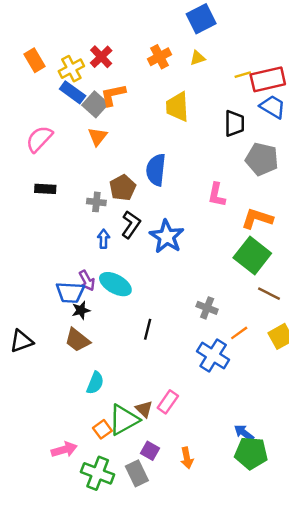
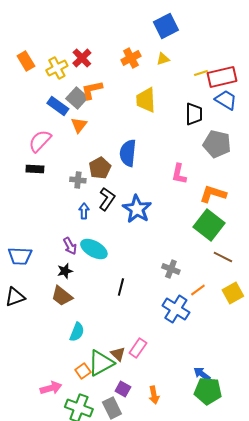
blue rectangle: (73, 92) -> (58, 106), moved
pink semicircle: (39, 139) -> (40, 141), moved
blue trapezoid: (70, 292) -> (20, 256), moved

